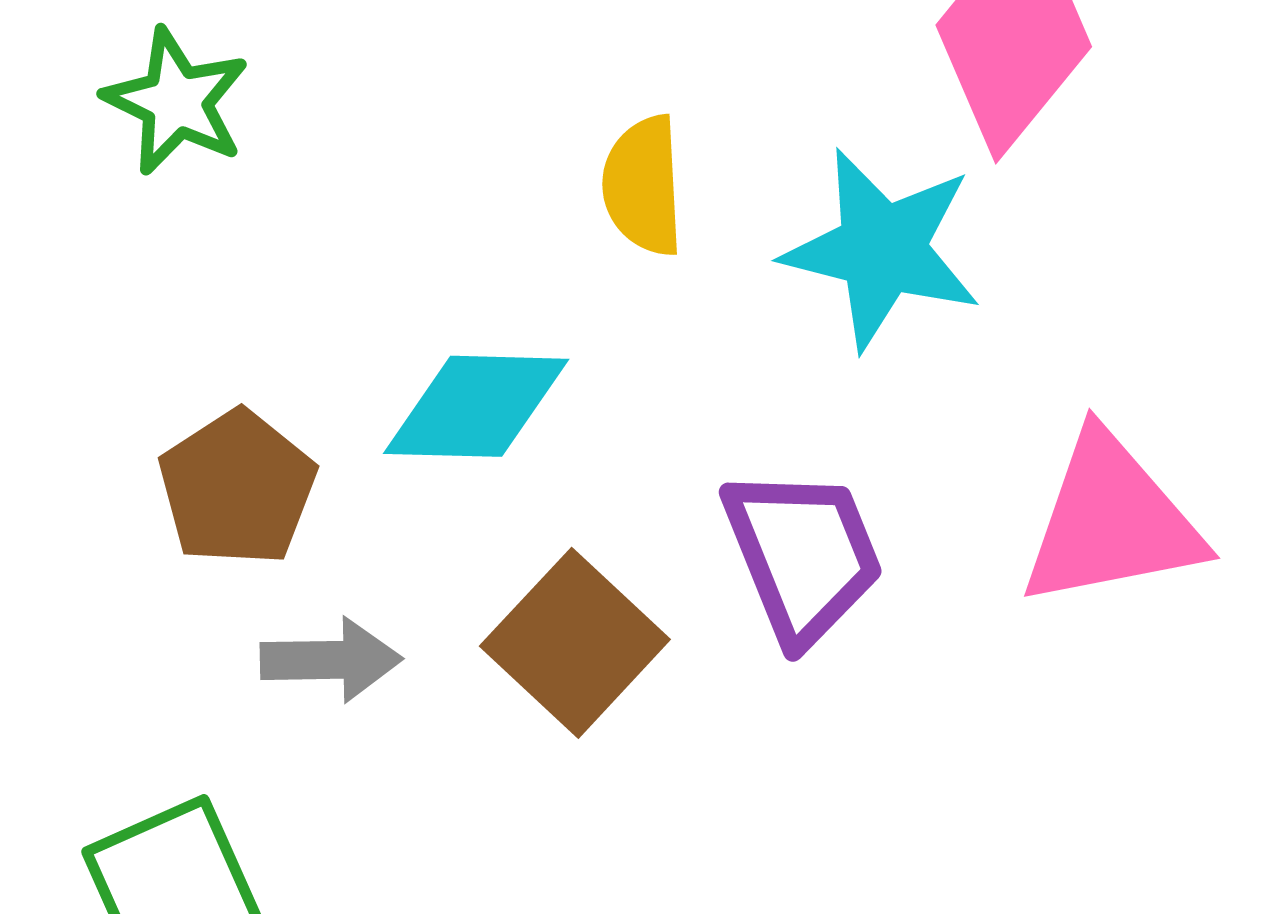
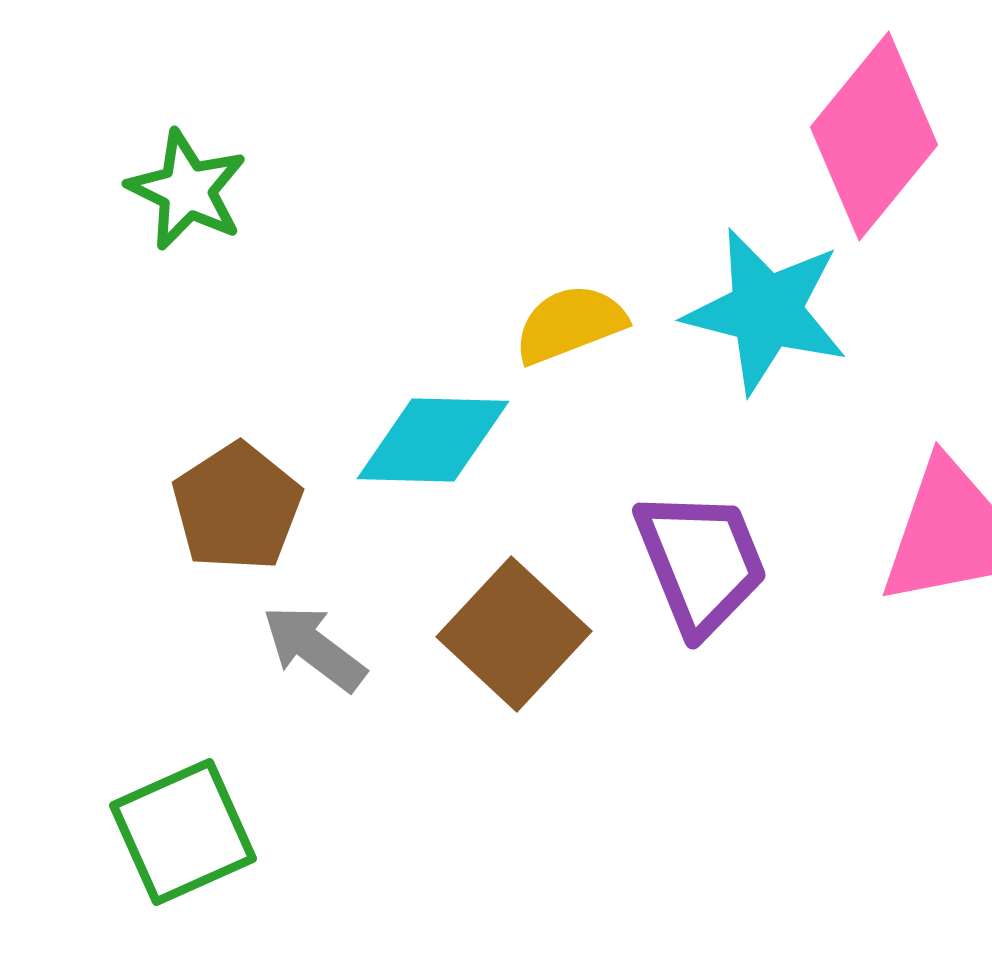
yellow semicircle: (643, 186) -> (570, 324), moved, turned 72
gray arrow: (331, 660) -> (314, 648), turned -142

